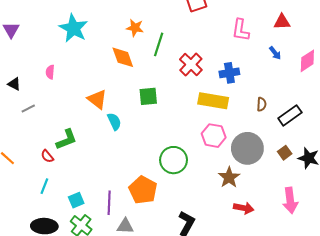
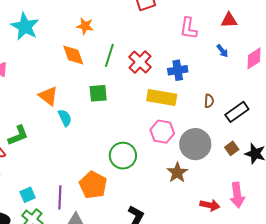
green line: (159, 44) -> (109, 55), moved
red arrow: (244, 208) -> (210, 205), moved

